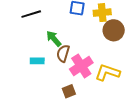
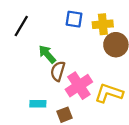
black line: (31, 14) -> (21, 26), turned -42
cyan rectangle: (37, 61) -> (38, 104), moved

